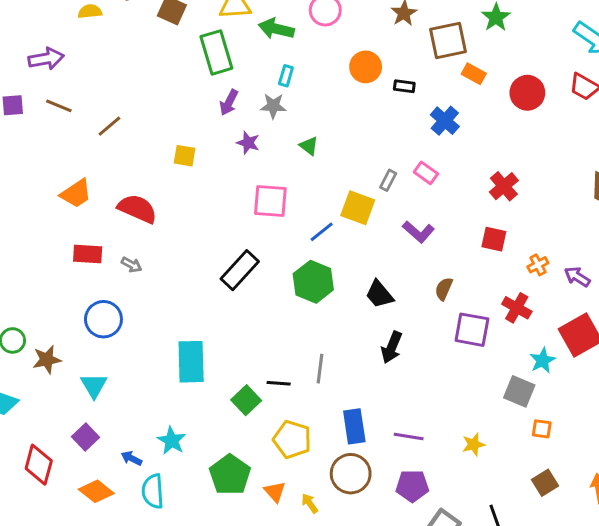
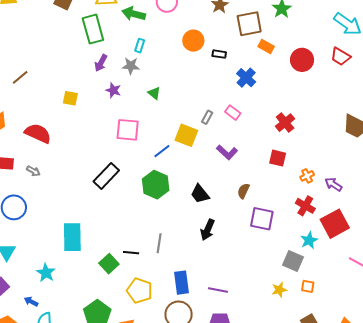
red cross: (517, 308) -> (305, 206), moved
cyan star: (172, 441) -> (46, 273), moved
yellow star: (474, 444) -> (279, 290), moved

